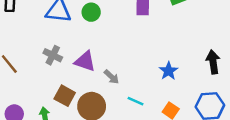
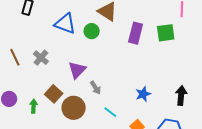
gray cross: (53, 55) -> (41, 58), moved
purple triangle: (85, 61) -> (77, 70), turned 42

